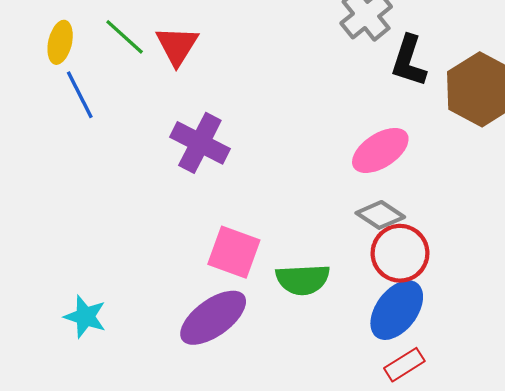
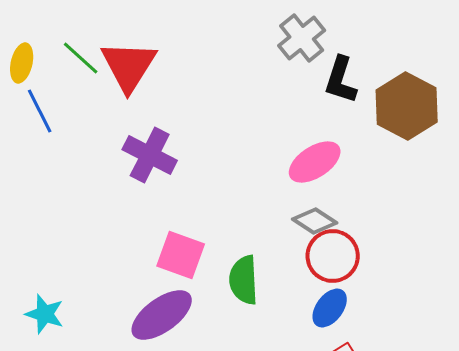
red triangle: (177, 46) -> (129, 66), size x1.4
green semicircle: (303, 279) -> (244, 280), turned 90
blue ellipse: (397, 310) -> (330, 308), size x0.7

